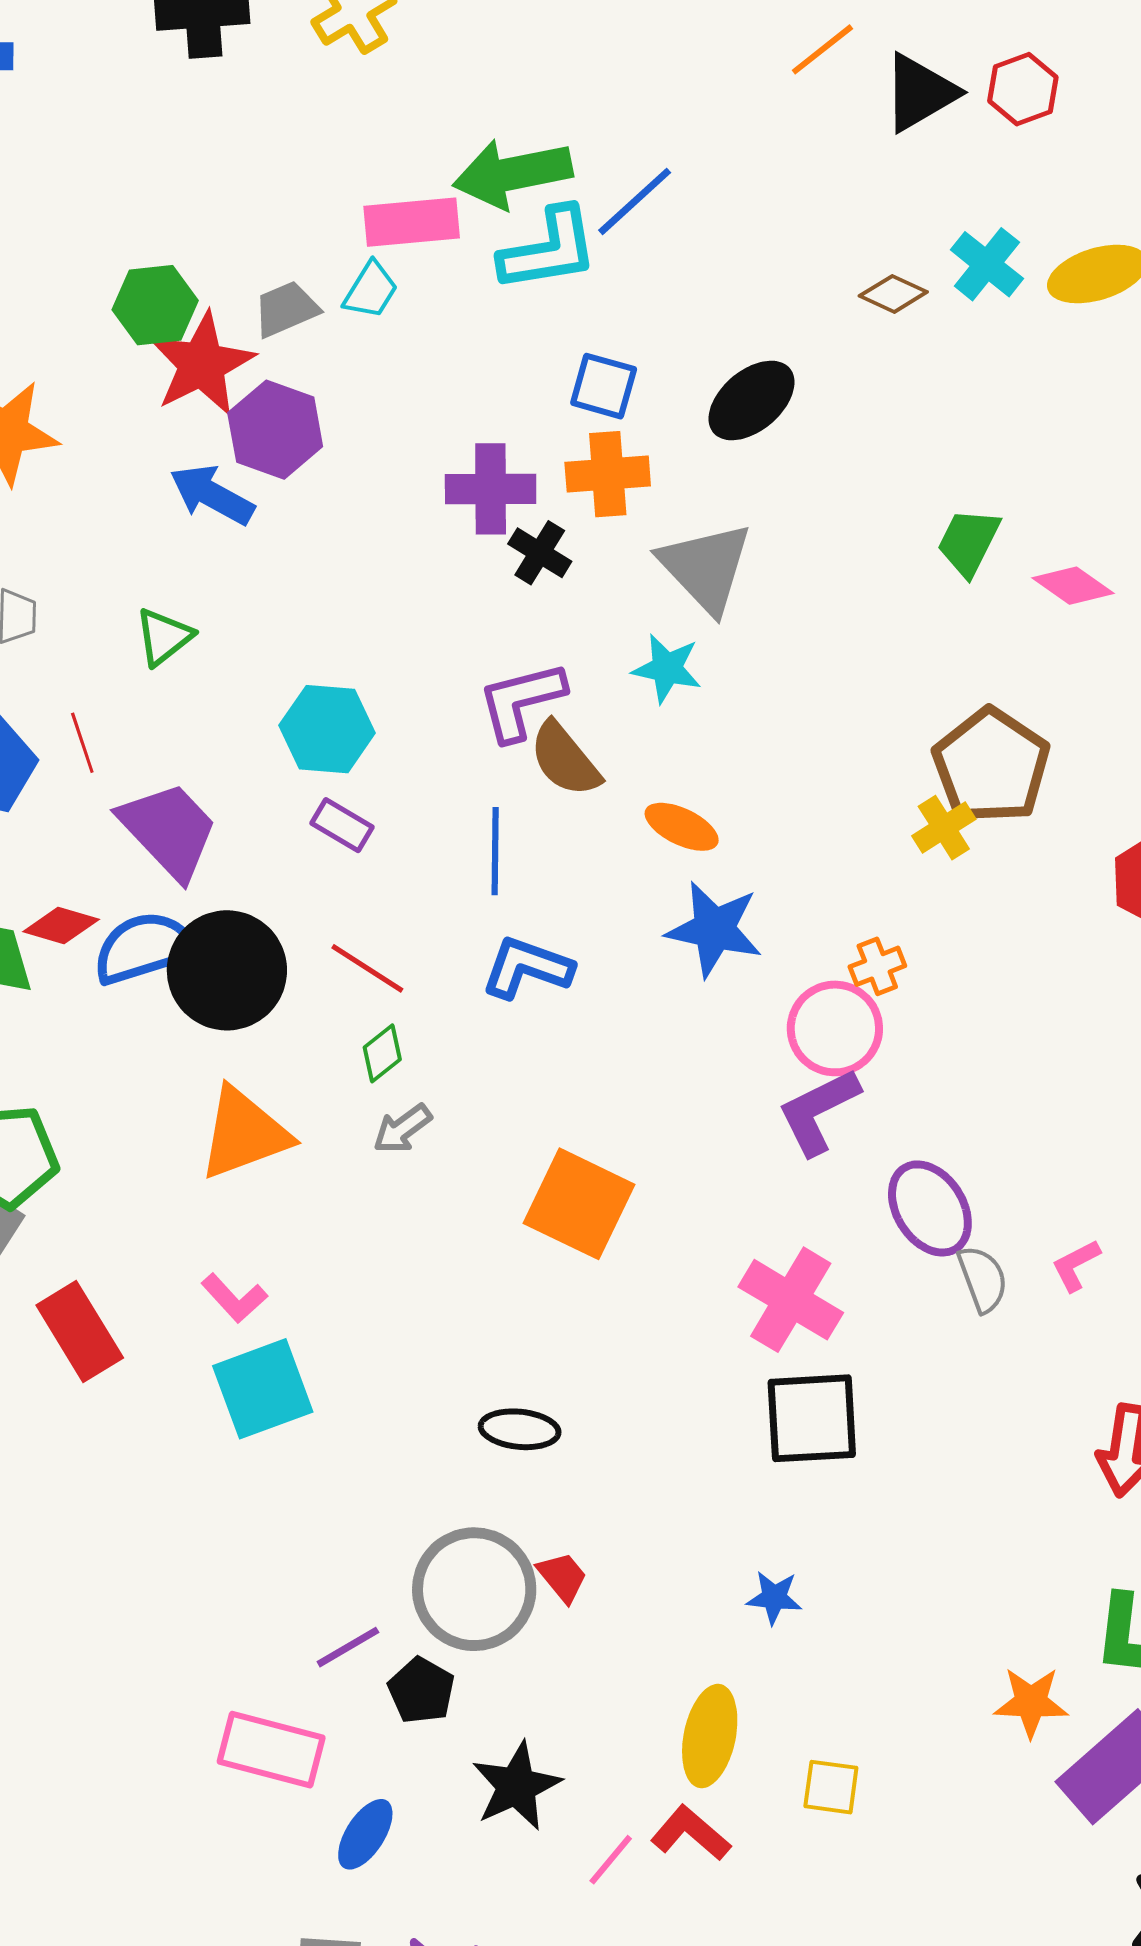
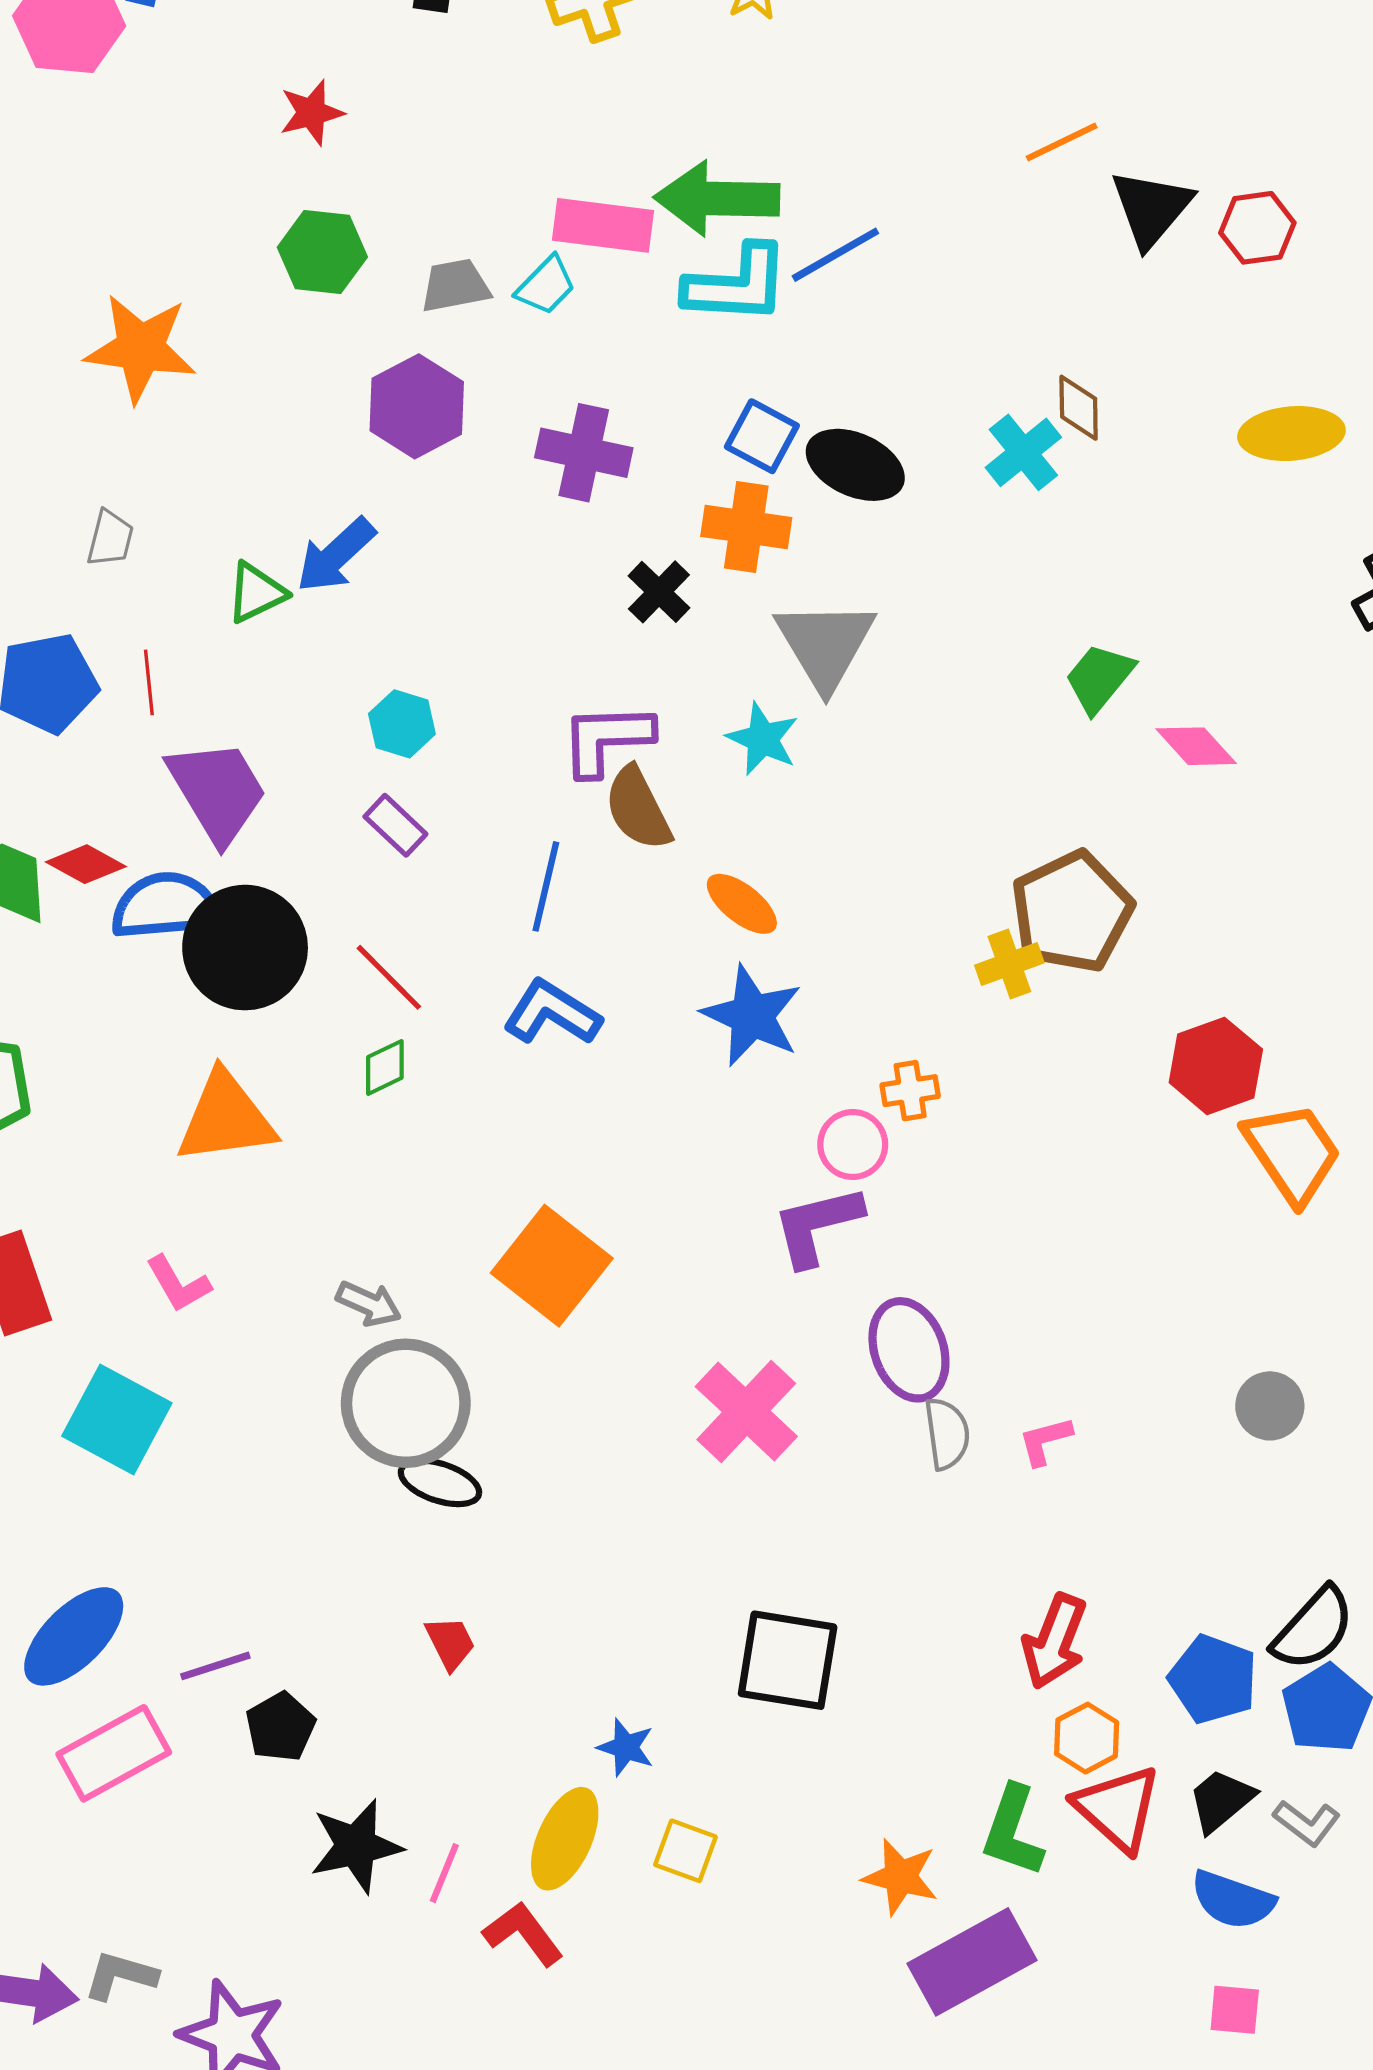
black triangle: (920, 93) -> (1151, 208), turned -32
cyan cross: (987, 264) -> (1023, 452), moved
brown diamond: (893, 294) -> (1079, 408), turned 52
red star: (202, 364) -> (312, 113), moved, size x0.6
black ellipse: (752, 400) -> (855, 465), moved, turned 52
purple cross: (491, 489) -> (584, 453), moved
blue arrow: (212, 495) -> (336, 555), moved, turned -84
cyan hexagon: (327, 729) -> (402, 724), size x0.7
pink circle: (835, 1028) -> (853, 1145), size x0.7
gray arrow: (402, 1129) -> (369, 1304), moved, turned -132
cyan square: (263, 1389) -> (117, 1419), moved, turned 36
black square: (812, 1418) -> (788, 1660), moved
gray circle: (474, 1589) -> (406, 1403), moved
blue star: (774, 1598) -> (626, 1747), moved
pink rectangle: (271, 1750) -> (114, 1753), turned -56
yellow square: (831, 1787) -> (685, 1851), moved
blue ellipse: (365, 1834) -> (74, 1636), moved, size x1.5
pink line: (611, 1860) -> (444, 1873), moved, turned -30

